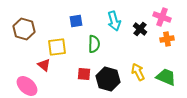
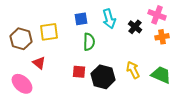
blue square: (76, 21) -> (81, 19), moved
brown hexagon: (24, 29) -> (21, 39), moved
yellow square: (57, 47) -> (49, 32), moved

